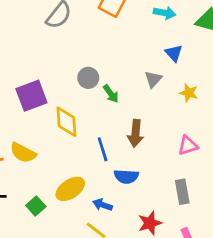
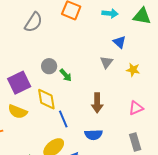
gray circle: (88, 78) -> (49, 66), moved
green arrow: (111, 94) -> (66, 75), moved
blue line: (103, 149) -> (63, 119), moved
yellow semicircle: (23, 153) -> (18, 112), moved

